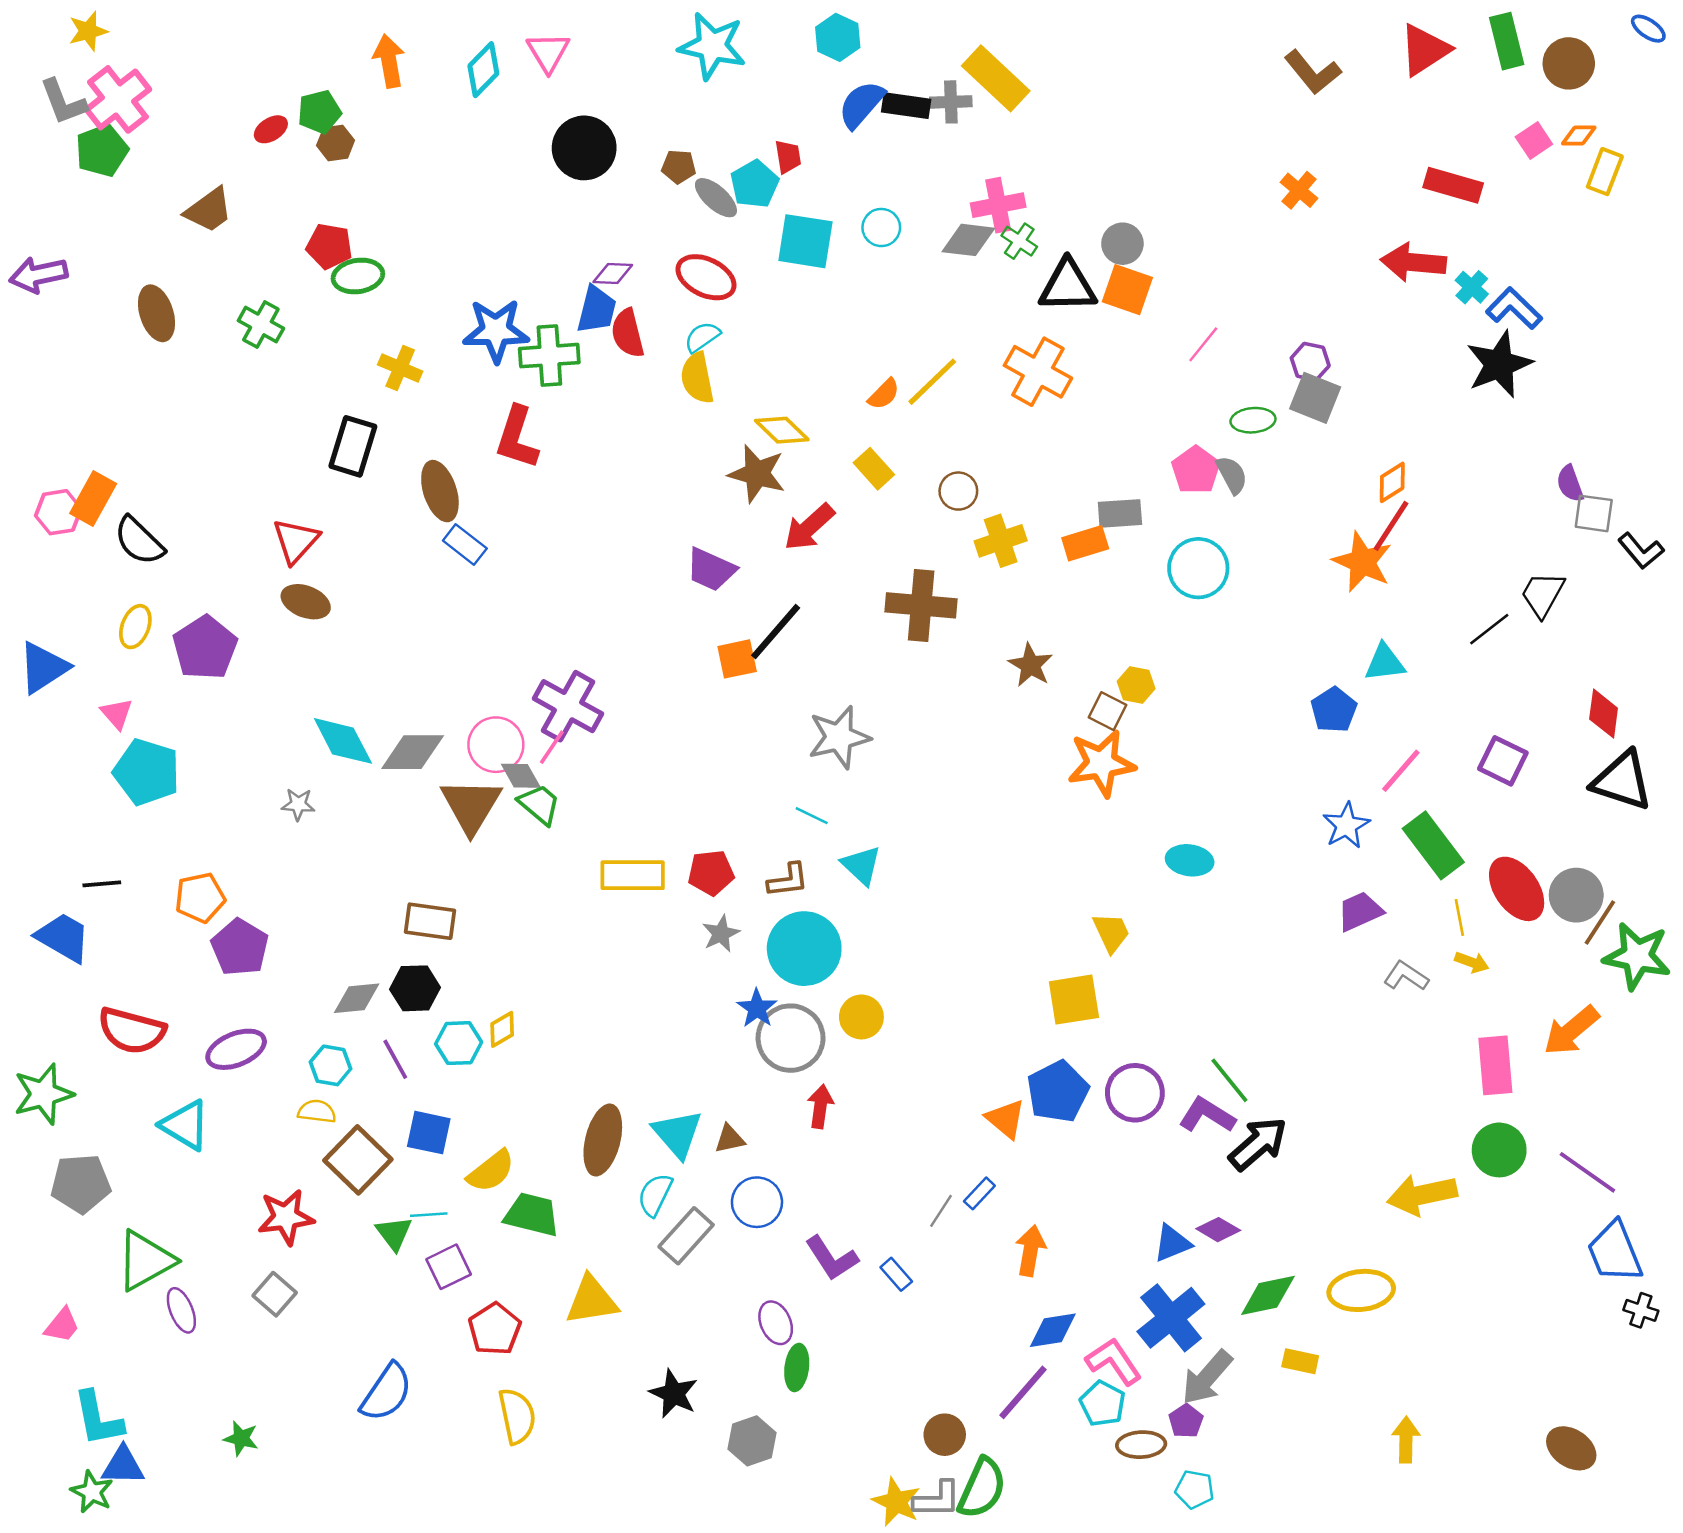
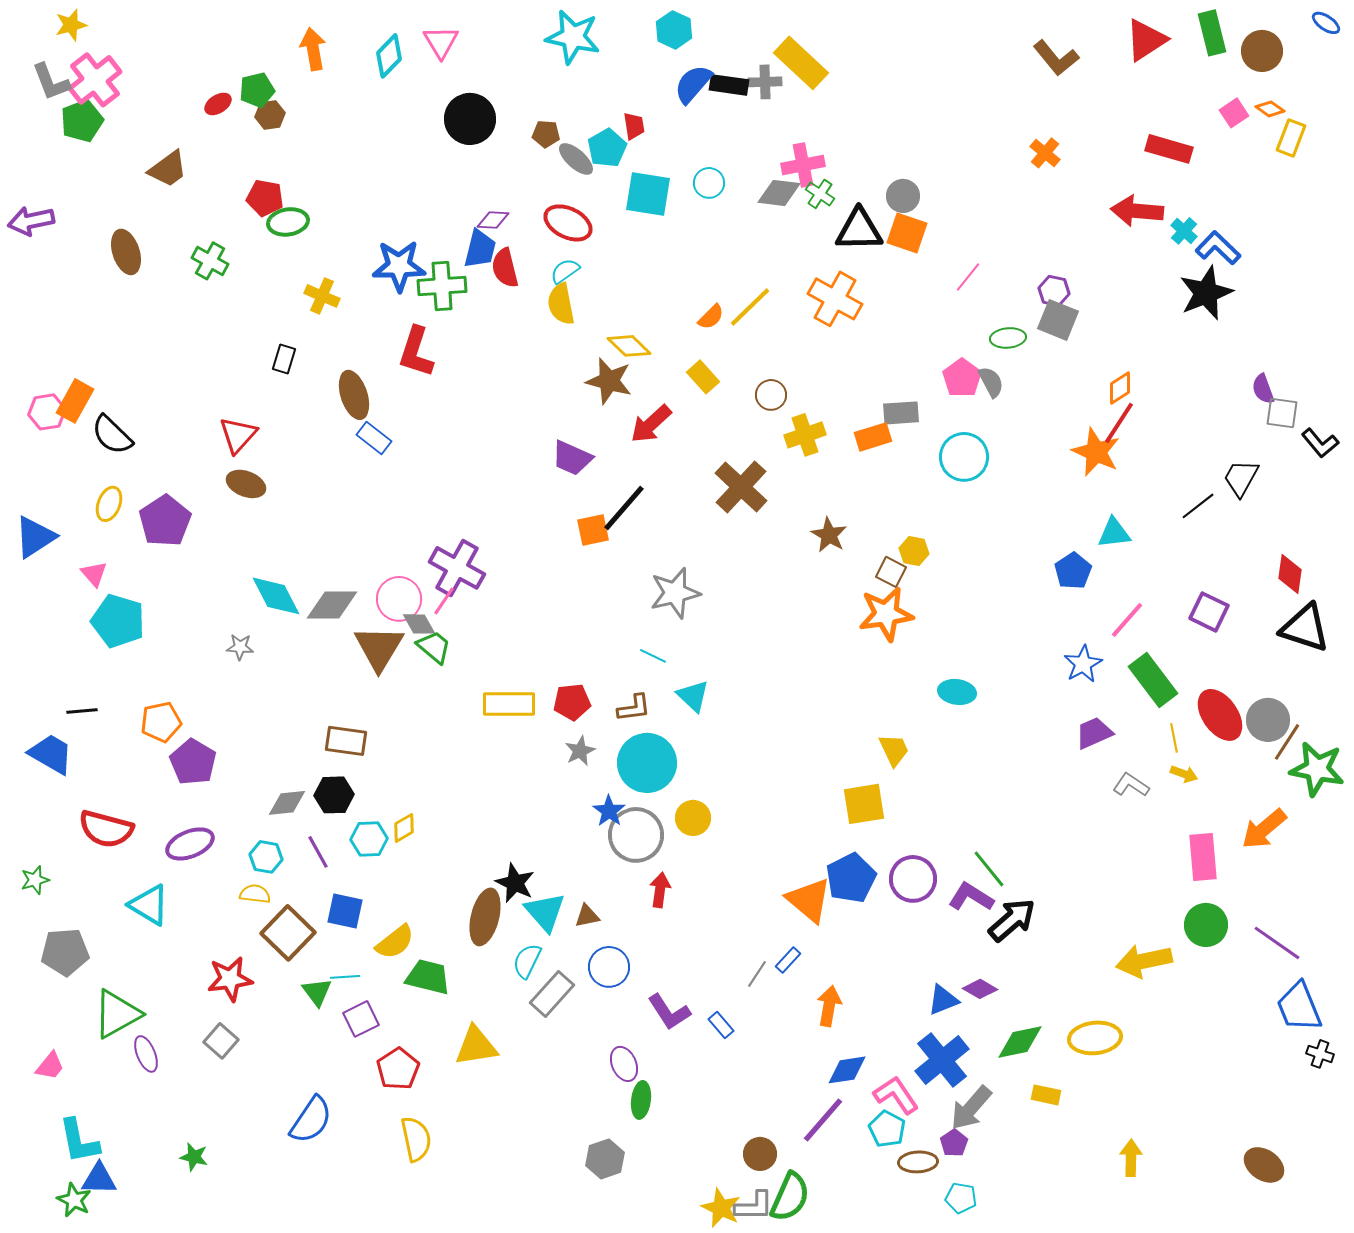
orange diamond: (1579, 136) -> (1270, 109), turned 36
black rectangle: (353, 446) -> (284, 359), size x0.6
brown cross: (921, 605) -> (741, 487), turned 38
green star: (43, 1094) -> (35, 880), size x0.6
orange triangle: (1006, 1119) -> (809, 900), size x1.4
black star: (674, 1394) -> (515, 883), moved

